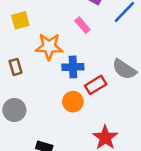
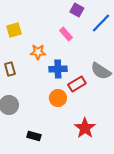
orange star: (49, 47) -> (38, 52), size x0.7

